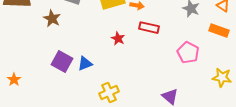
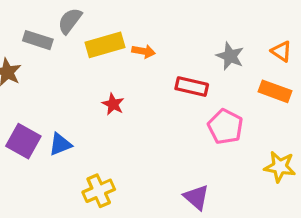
red rectangle: (149, 28) -> (192, 87), moved

